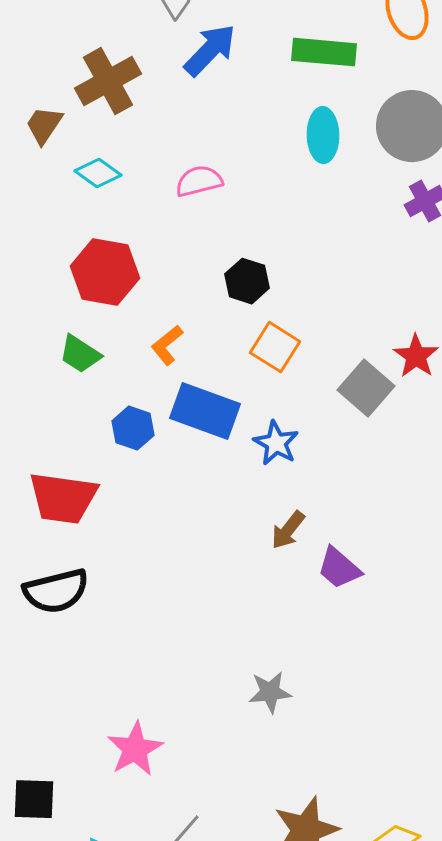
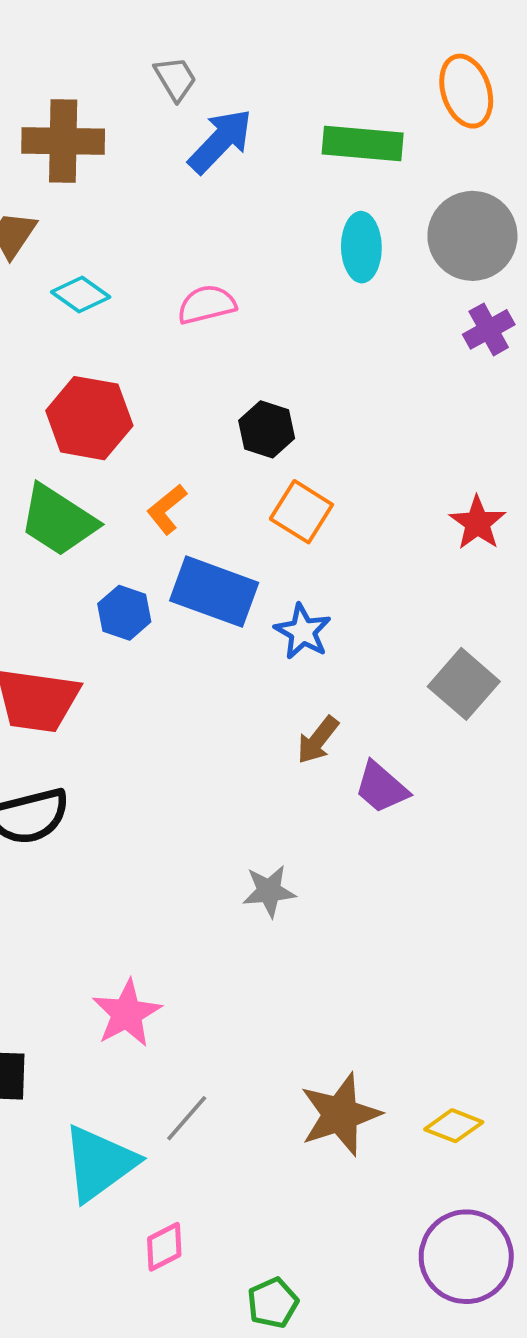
brown cross: (108, 81) -> (63, 141), moved, turned 30
green trapezoid: (80, 354) -> (58, 520), size x1.5
gray square: (366, 388) -> (464, 684), moved
gray star: (270, 692) -> (269, 891), moved

